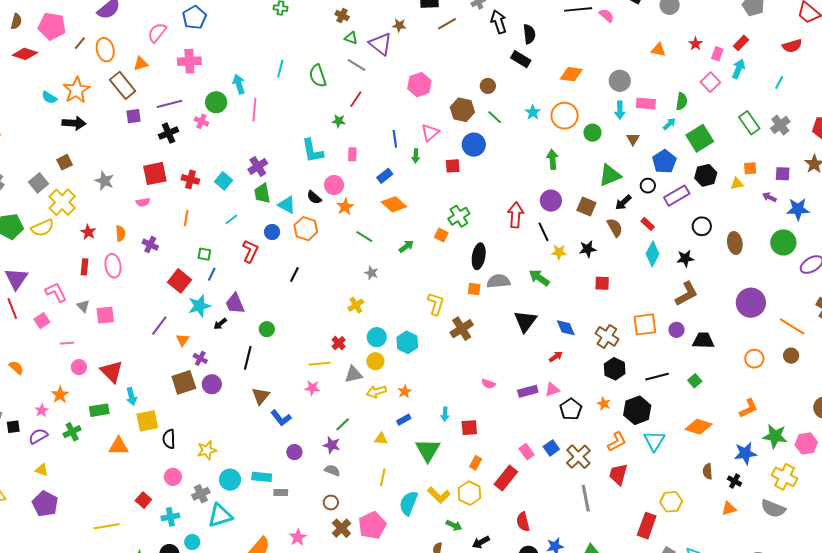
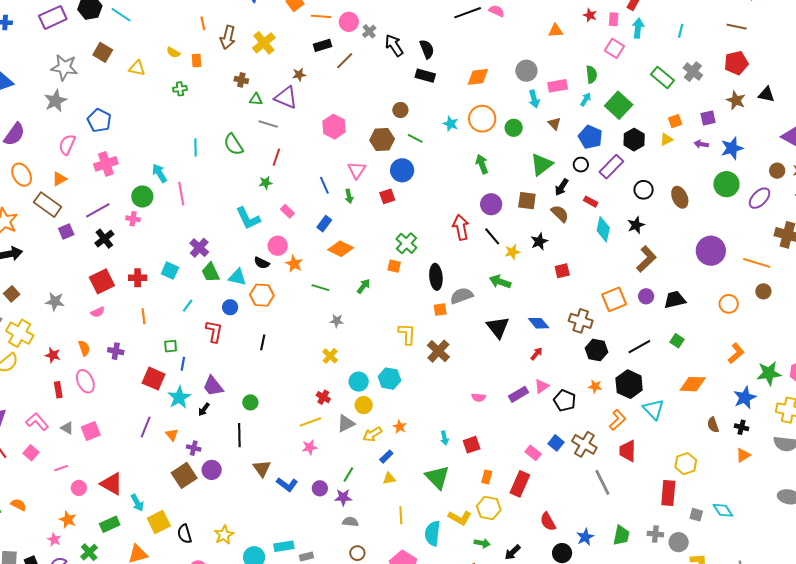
pink rectangle: (352, 154) -> (287, 211), turned -32
blue rectangle: (404, 420) -> (386, 457), moved
purple circle: (294, 452) -> (320, 488), moved

